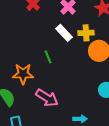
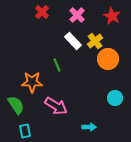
yellow cross: (86, 33) -> (95, 41), turned -35

